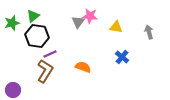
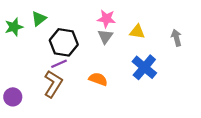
gray triangle: (78, 22) -> (105, 36), moved
black hexagon: (37, 36) -> (64, 42), moved
blue cross: (122, 57) -> (144, 67), size x1.5
purple circle: (13, 90) -> (13, 97), moved

